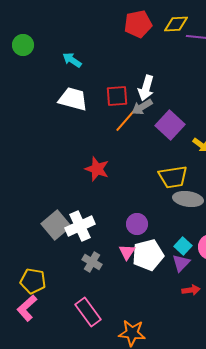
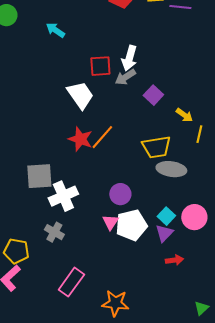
white trapezoid: (73, 99) -> (80, 95), moved, turned 40
orange line: (126, 120) -> (102, 137), moved
purple square: (170, 125) -> (153, 95), size x0.7
gray square: (56, 225) -> (39, 176), moved, turned 36
gray cross: (92, 262) -> (54, 232), moved
pink rectangle: (88, 312) -> (71, 282), turned 72

